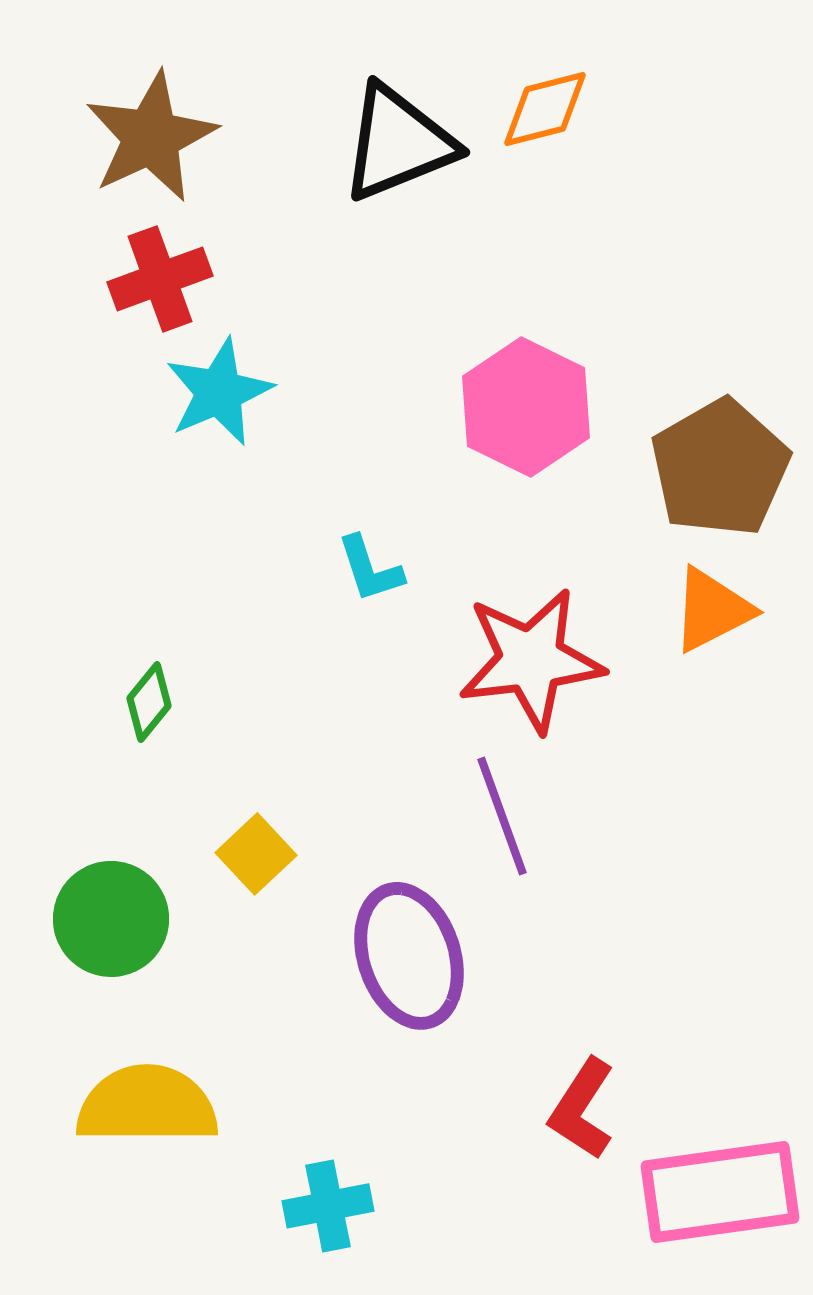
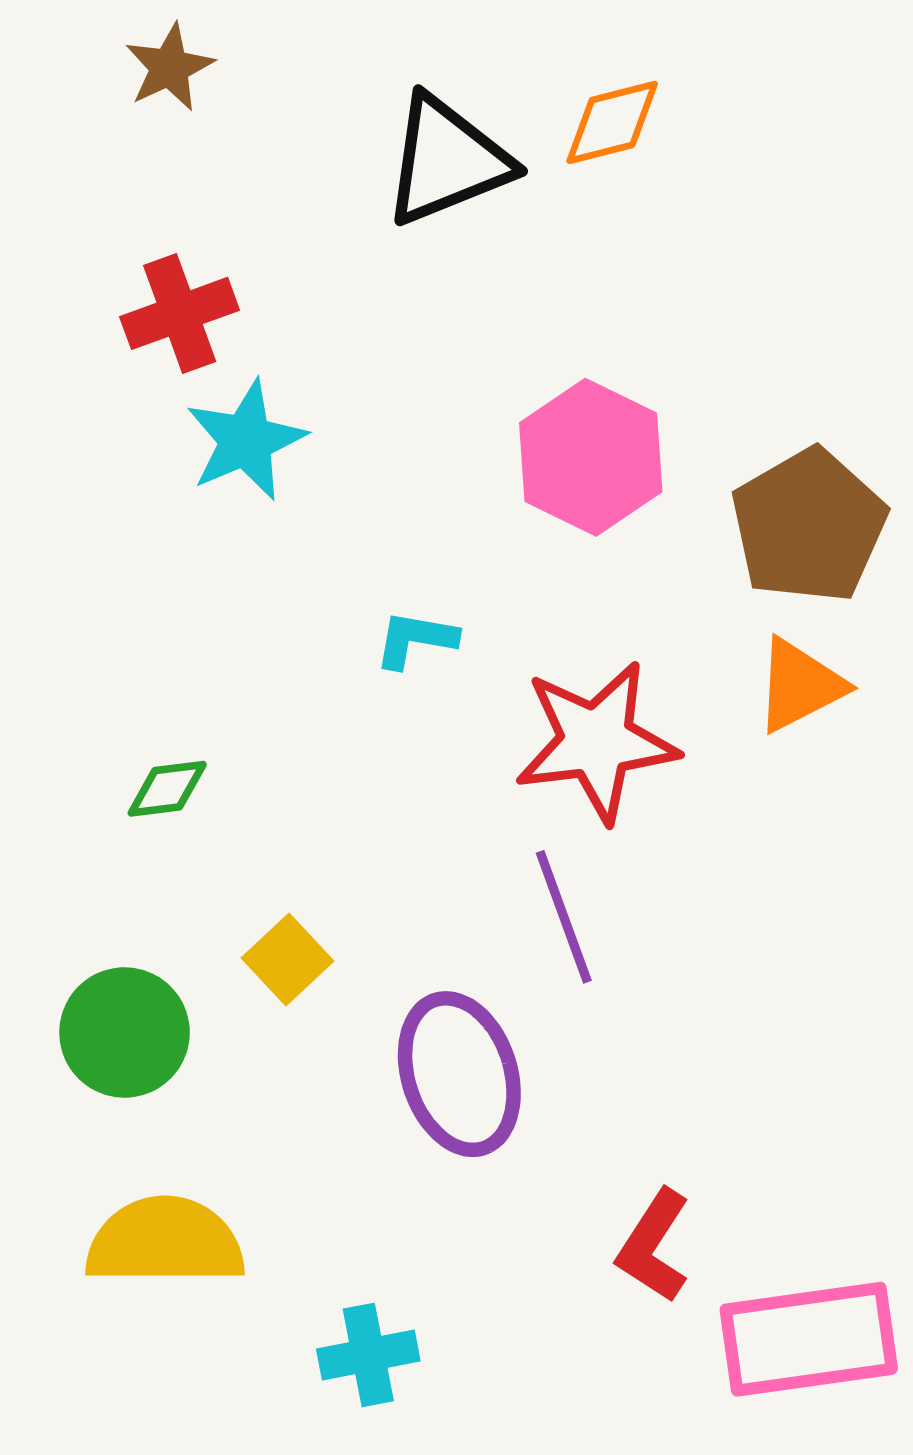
brown star: (151, 137) -> (169, 67), moved, size x0.6
cyan L-shape: (370, 569) -> (415, 639), turned 118
green diamond: (149, 702) -> (167, 789), turned 44

